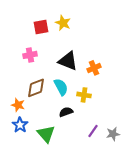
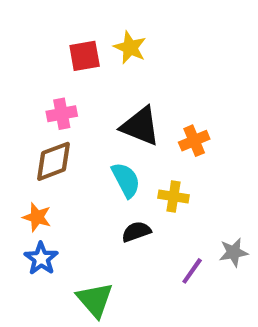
brown diamond: (36, 88) -> (54, 161), moved
green triangle: (46, 134) -> (95, 300), moved
gray star: (113, 134) -> (233, 252), moved

